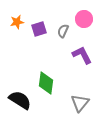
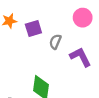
gray semicircle: (63, 31) -> (55, 42), moved

